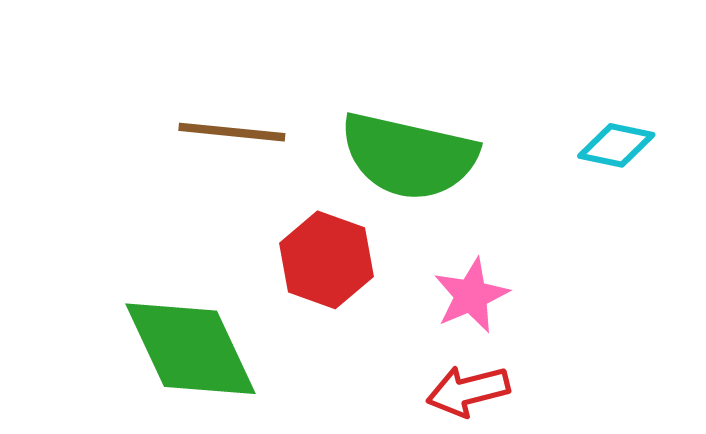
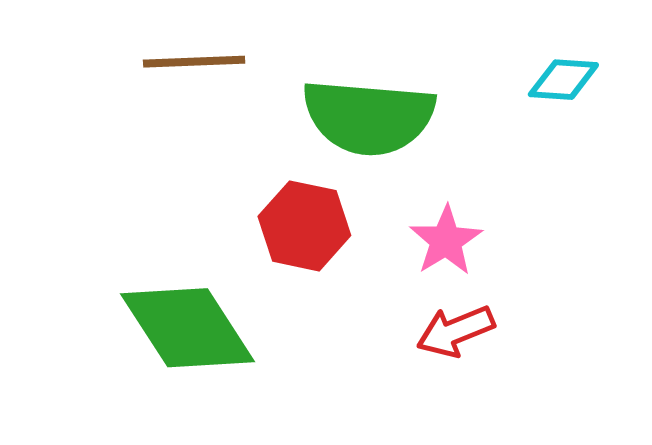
brown line: (232, 132) -> (194, 62), moved

